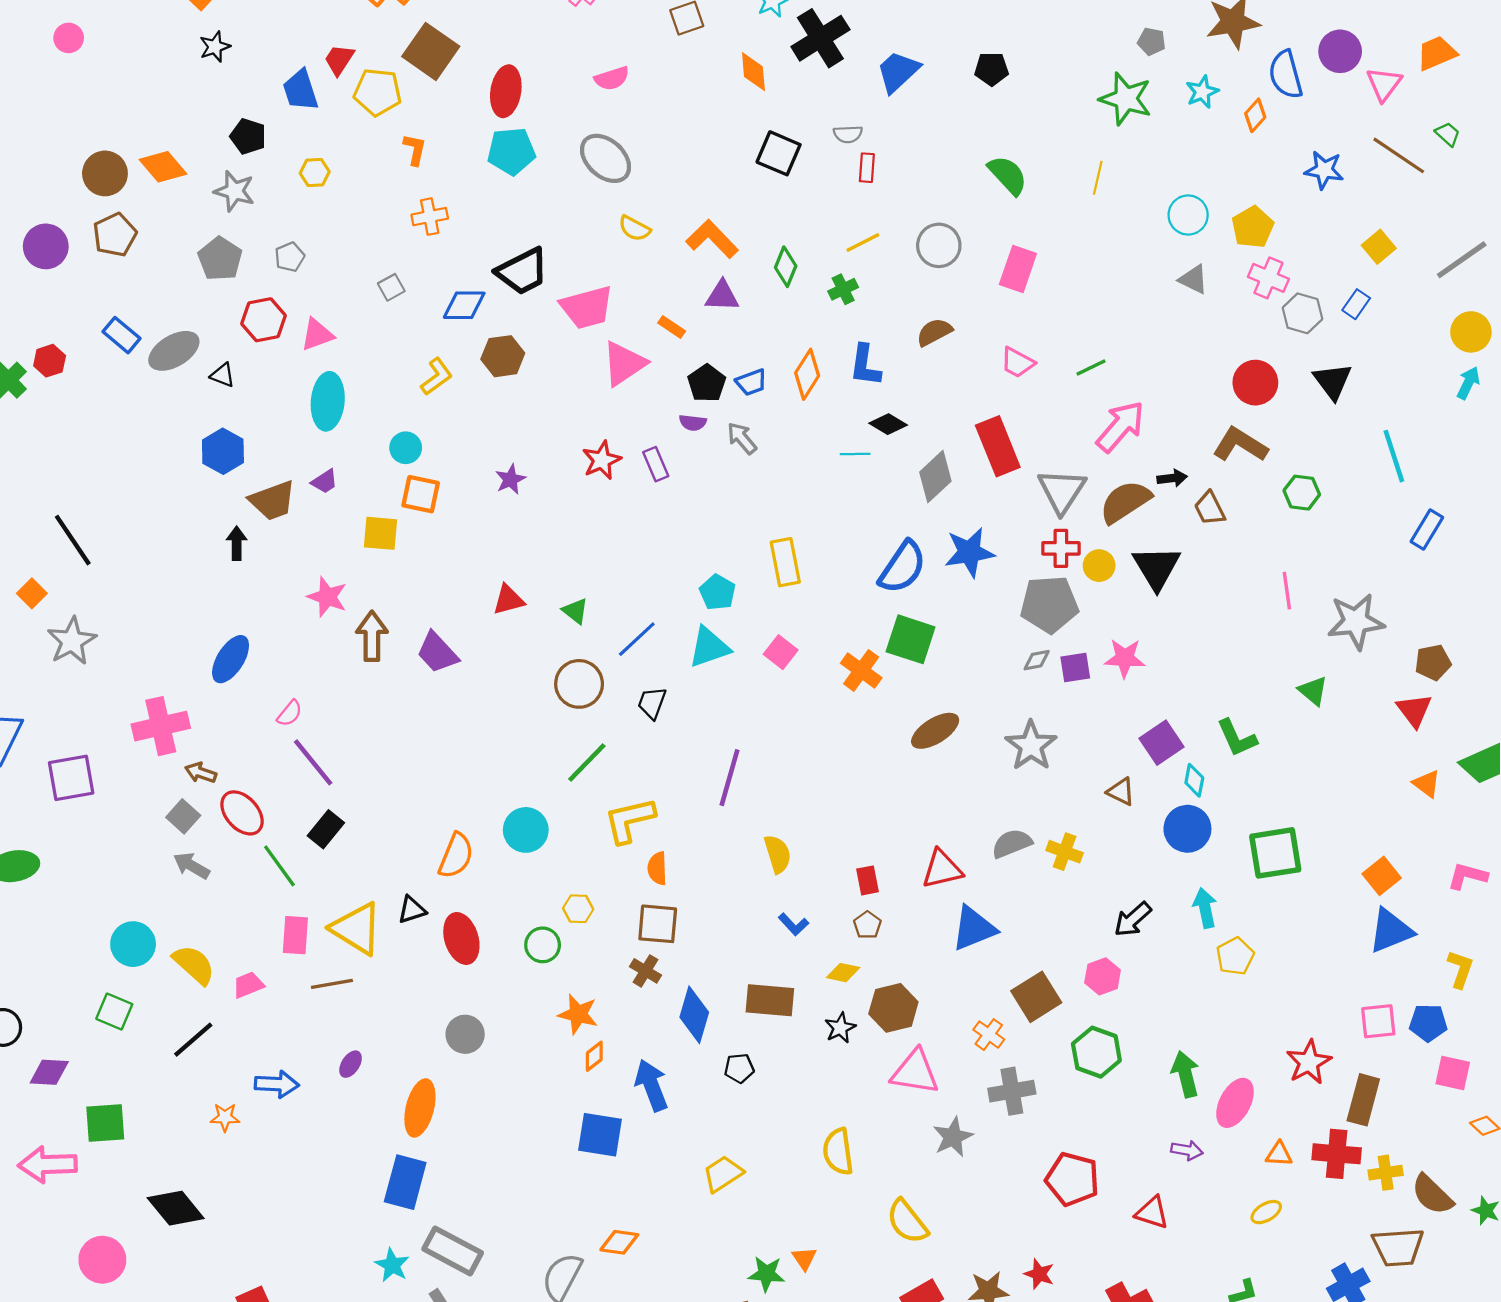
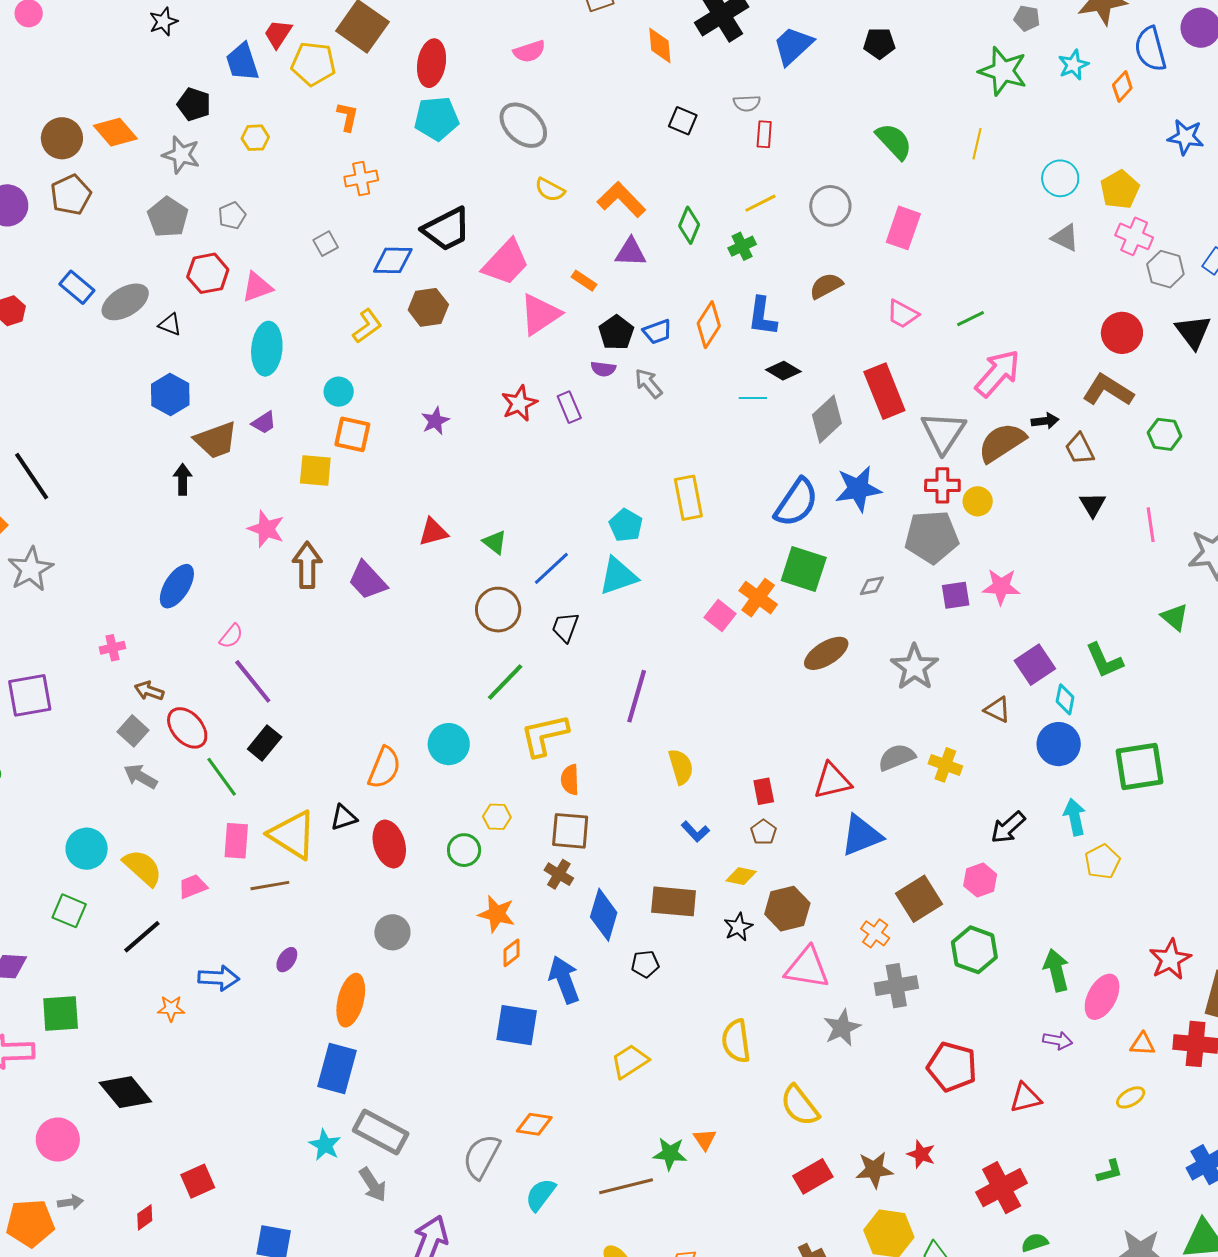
black square: (779, 153) -> (683, 121), size x0.7
pink trapezoid: (587, 307) -> (506, 262), turned -32
black triangle: (1157, 568) -> (1093, 505), moved, size x0.6
pink square: (781, 652) -> (720, 616), moved
gray diamond: (1037, 660) -> (872, 586), moved
pink cross: (161, 726) -> (112, 648), size x0.5
red triangle: (1152, 1213) -> (1025, 1098), turned -32

